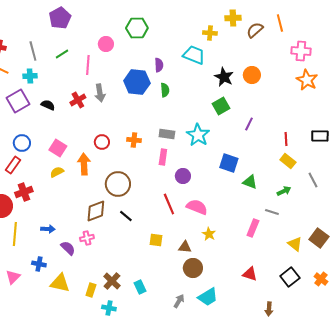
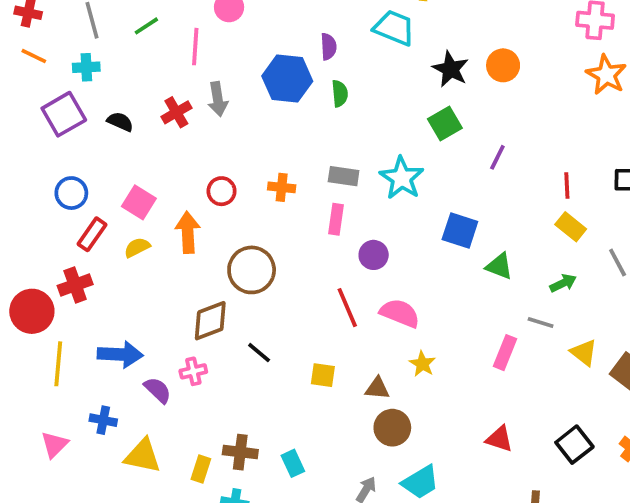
red rectangle: (13, 165) -> (92, 234), moved
black line: (126, 216) -> (259, 353), moved
blue arrow: (48, 229) -> (120, 354), size x1.6
yellow triangle: (295, 244) -> (584, 353), moved
brown cross: (112, 281) -> (240, 452), turned -36

